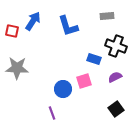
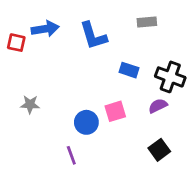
blue arrow: (33, 21) -> (45, 29), turned 48
black cross: (116, 46) -> (170, 77), moved
blue rectangle: (94, 59) -> (129, 70), moved
gray star: (17, 68) -> (30, 104), moved, size x0.6

